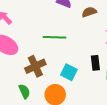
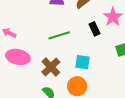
black rectangle: (95, 63) -> (95, 29), moved

